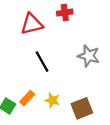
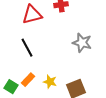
black line: (42, 62) -> (27, 48), moved

